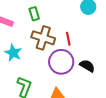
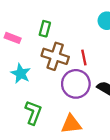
green rectangle: (34, 14) -> (45, 29), turned 32

